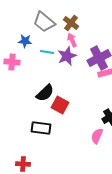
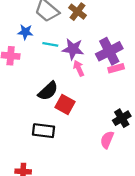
pink arrow: (72, 40) -> (79, 68), moved
purple star: (67, 56) -> (73, 49), turned 30

